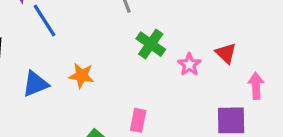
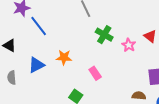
pink rectangle: (138, 120) -> (95, 73), moved, turned -40

